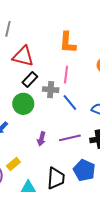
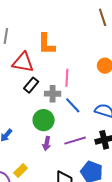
orange L-shape: (68, 43) -> (46, 44), moved
green circle: (23, 104) -> (44, 120), moved

